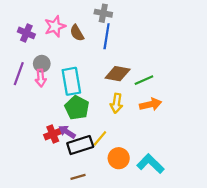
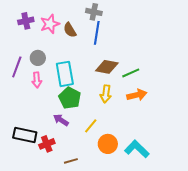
purple cross: (26, 33) -> (26, 21), moved, turned -35
pink arrow: (41, 78) -> (37, 80), moved
red cross: (53, 134) -> (47, 144), moved
black rectangle: (80, 145) -> (25, 135), moved, turned 30

